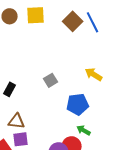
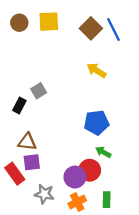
yellow arrow: (94, 74) -> (96, 70), moved
gray square: (51, 80) -> (39, 91), moved

